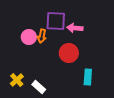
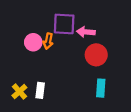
red circle: (69, 53) -> (96, 55), moved
white rectangle: (39, 87) -> (40, 90), moved, turned 56

